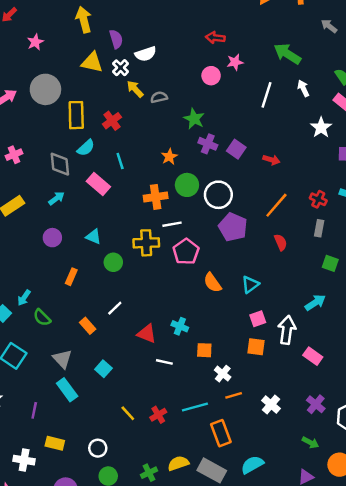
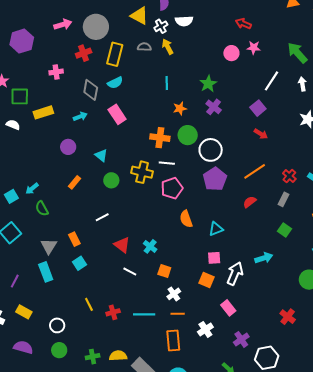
gray semicircle: (159, 97) -> (144, 47), moved
red cross: (112, 121) -> (84, 53), moved
purple square: (236, 149) -> (258, 108), moved
cyan line: (120, 161) -> (167, 83), moved
red semicircle: (281, 242) -> (250, 202), turned -120
orange rectangle: (88, 326) -> (74, 239), moved
pink rectangle: (313, 356) -> (228, 308), moved
orange rectangle: (221, 433) -> (173, 340), moved

